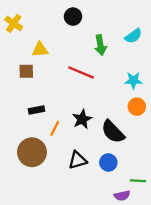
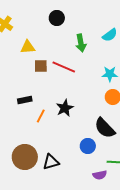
brown square: (26, 71) -> (41, 66), moved
black semicircle: (113, 132) -> (105, 128), moved
brown circle: (32, 152) -> (25, 157), moved
black triangle: (78, 160) -> (51, 162), moved

